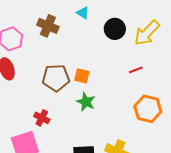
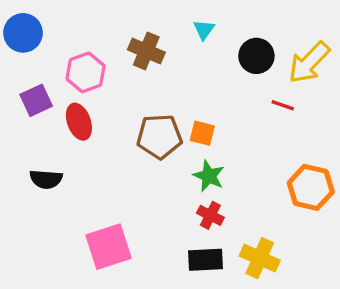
cyan triangle: (83, 13) -> (204, 30), turned 32
red line: (136, 70) -> (283, 105), moved, turned 40
red cross: (42, 118) -> (210, 215), moved

